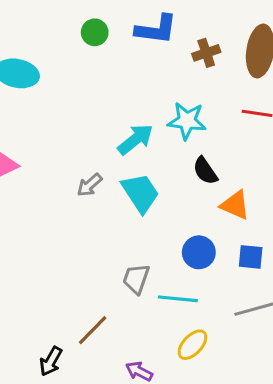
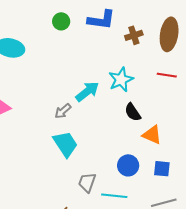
cyan star: (187, 121) -> (121, 80), turned -30
gray arrow: (90, 185) -> (63, 111), moved
cyan trapezoid: (140, 193) -> (65, 144), moved

